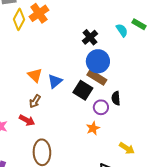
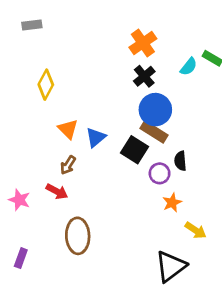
orange cross: (39, 13) -> (143, 43), moved
yellow diamond: (19, 19) -> (46, 85), moved
cyan semicircle: (122, 30) -> (189, 67), turned 72
orange star: (93, 128) -> (172, 203), moved

